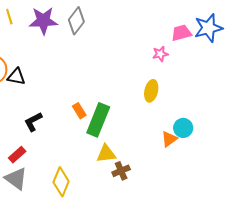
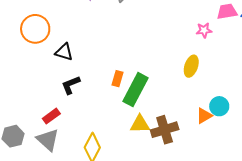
black triangle: (16, 77) -> (64, 52), moved
orange rectangle: (79, 111) -> (118, 79), turned 42
brown cross: (121, 171) -> (165, 130), moved, size x1.5

